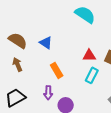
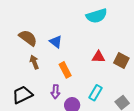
cyan semicircle: (85, 15) -> (97, 16), turned 125
brown arrow: (17, 65) -> (34, 62), moved
cyan rectangle: (92, 75) -> (95, 93), moved

